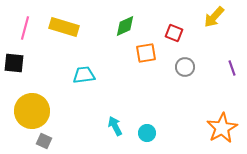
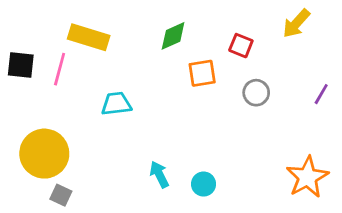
pink line: (25, 28) -> (60, 69), moved
black square: (14, 63) -> (21, 65), moved
purple line: (232, 68) -> (321, 94), turned 49

